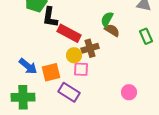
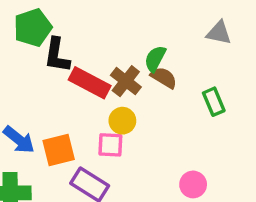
green rectangle: (146, 36) -> (214, 102), moved
brown cross: (90, 48) -> (126, 81), moved, turned -36
yellow circle: (74, 55) -> (122, 121), moved

